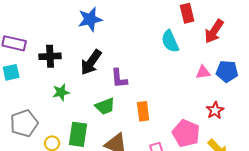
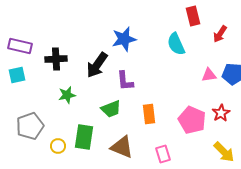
blue star: (90, 19) -> (124, 39), moved
red arrow: (214, 31) -> (220, 34), size x0.7
pink pentagon: (186, 133) -> (192, 120), moved

